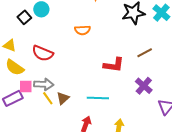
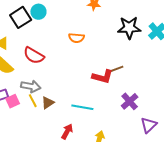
black square: (24, 17) -> (21, 17), size x1.5
brown line: (145, 53) -> (116, 69), moved
pink square: (26, 86) -> (13, 101), moved, turned -32

